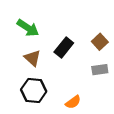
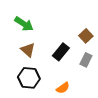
black rectangle: (64, 48) -> (61, 52), moved
gray rectangle: (100, 70) -> (86, 60), turned -56

